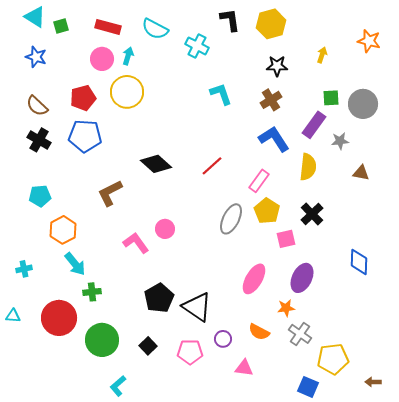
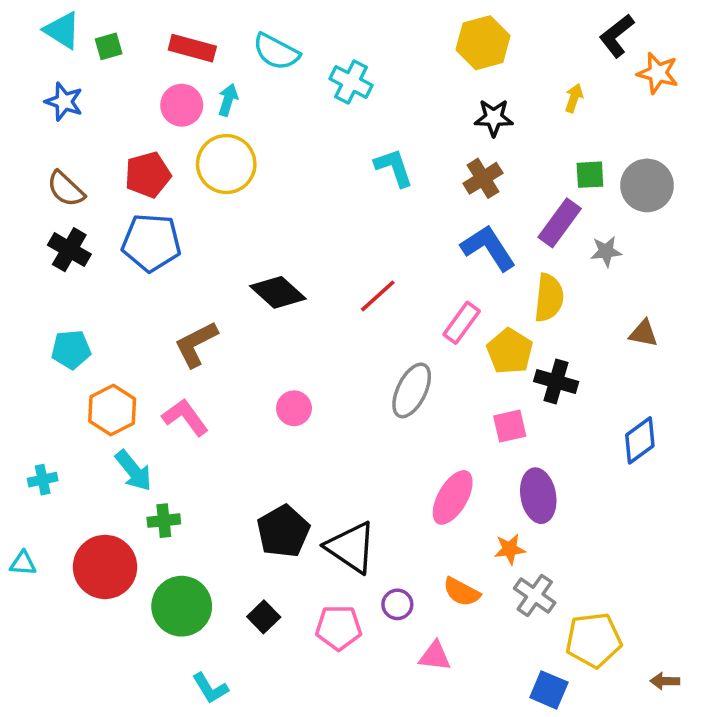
black L-shape: (230, 20) -> (617, 36), moved, turned -120
brown triangle: (361, 173) -> (643, 333), moved
yellow pentagon: (267, 211) -> (510, 351), moved
black cross: (312, 214) -> (556, 382), turned -30
pink L-shape: (136, 243) -> (185, 417), moved
blue diamond: (359, 262) -> (640, 440), moved, turned 52
purple ellipse: (302, 278) -> (538, 496), turned -36
cyan L-shape: (118, 386) -> (210, 688), turned -80

